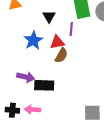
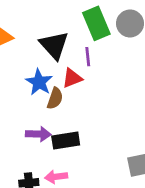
black triangle: (49, 16) -> (54, 45), size x1.6
brown semicircle: (61, 55) -> (55, 98), moved

